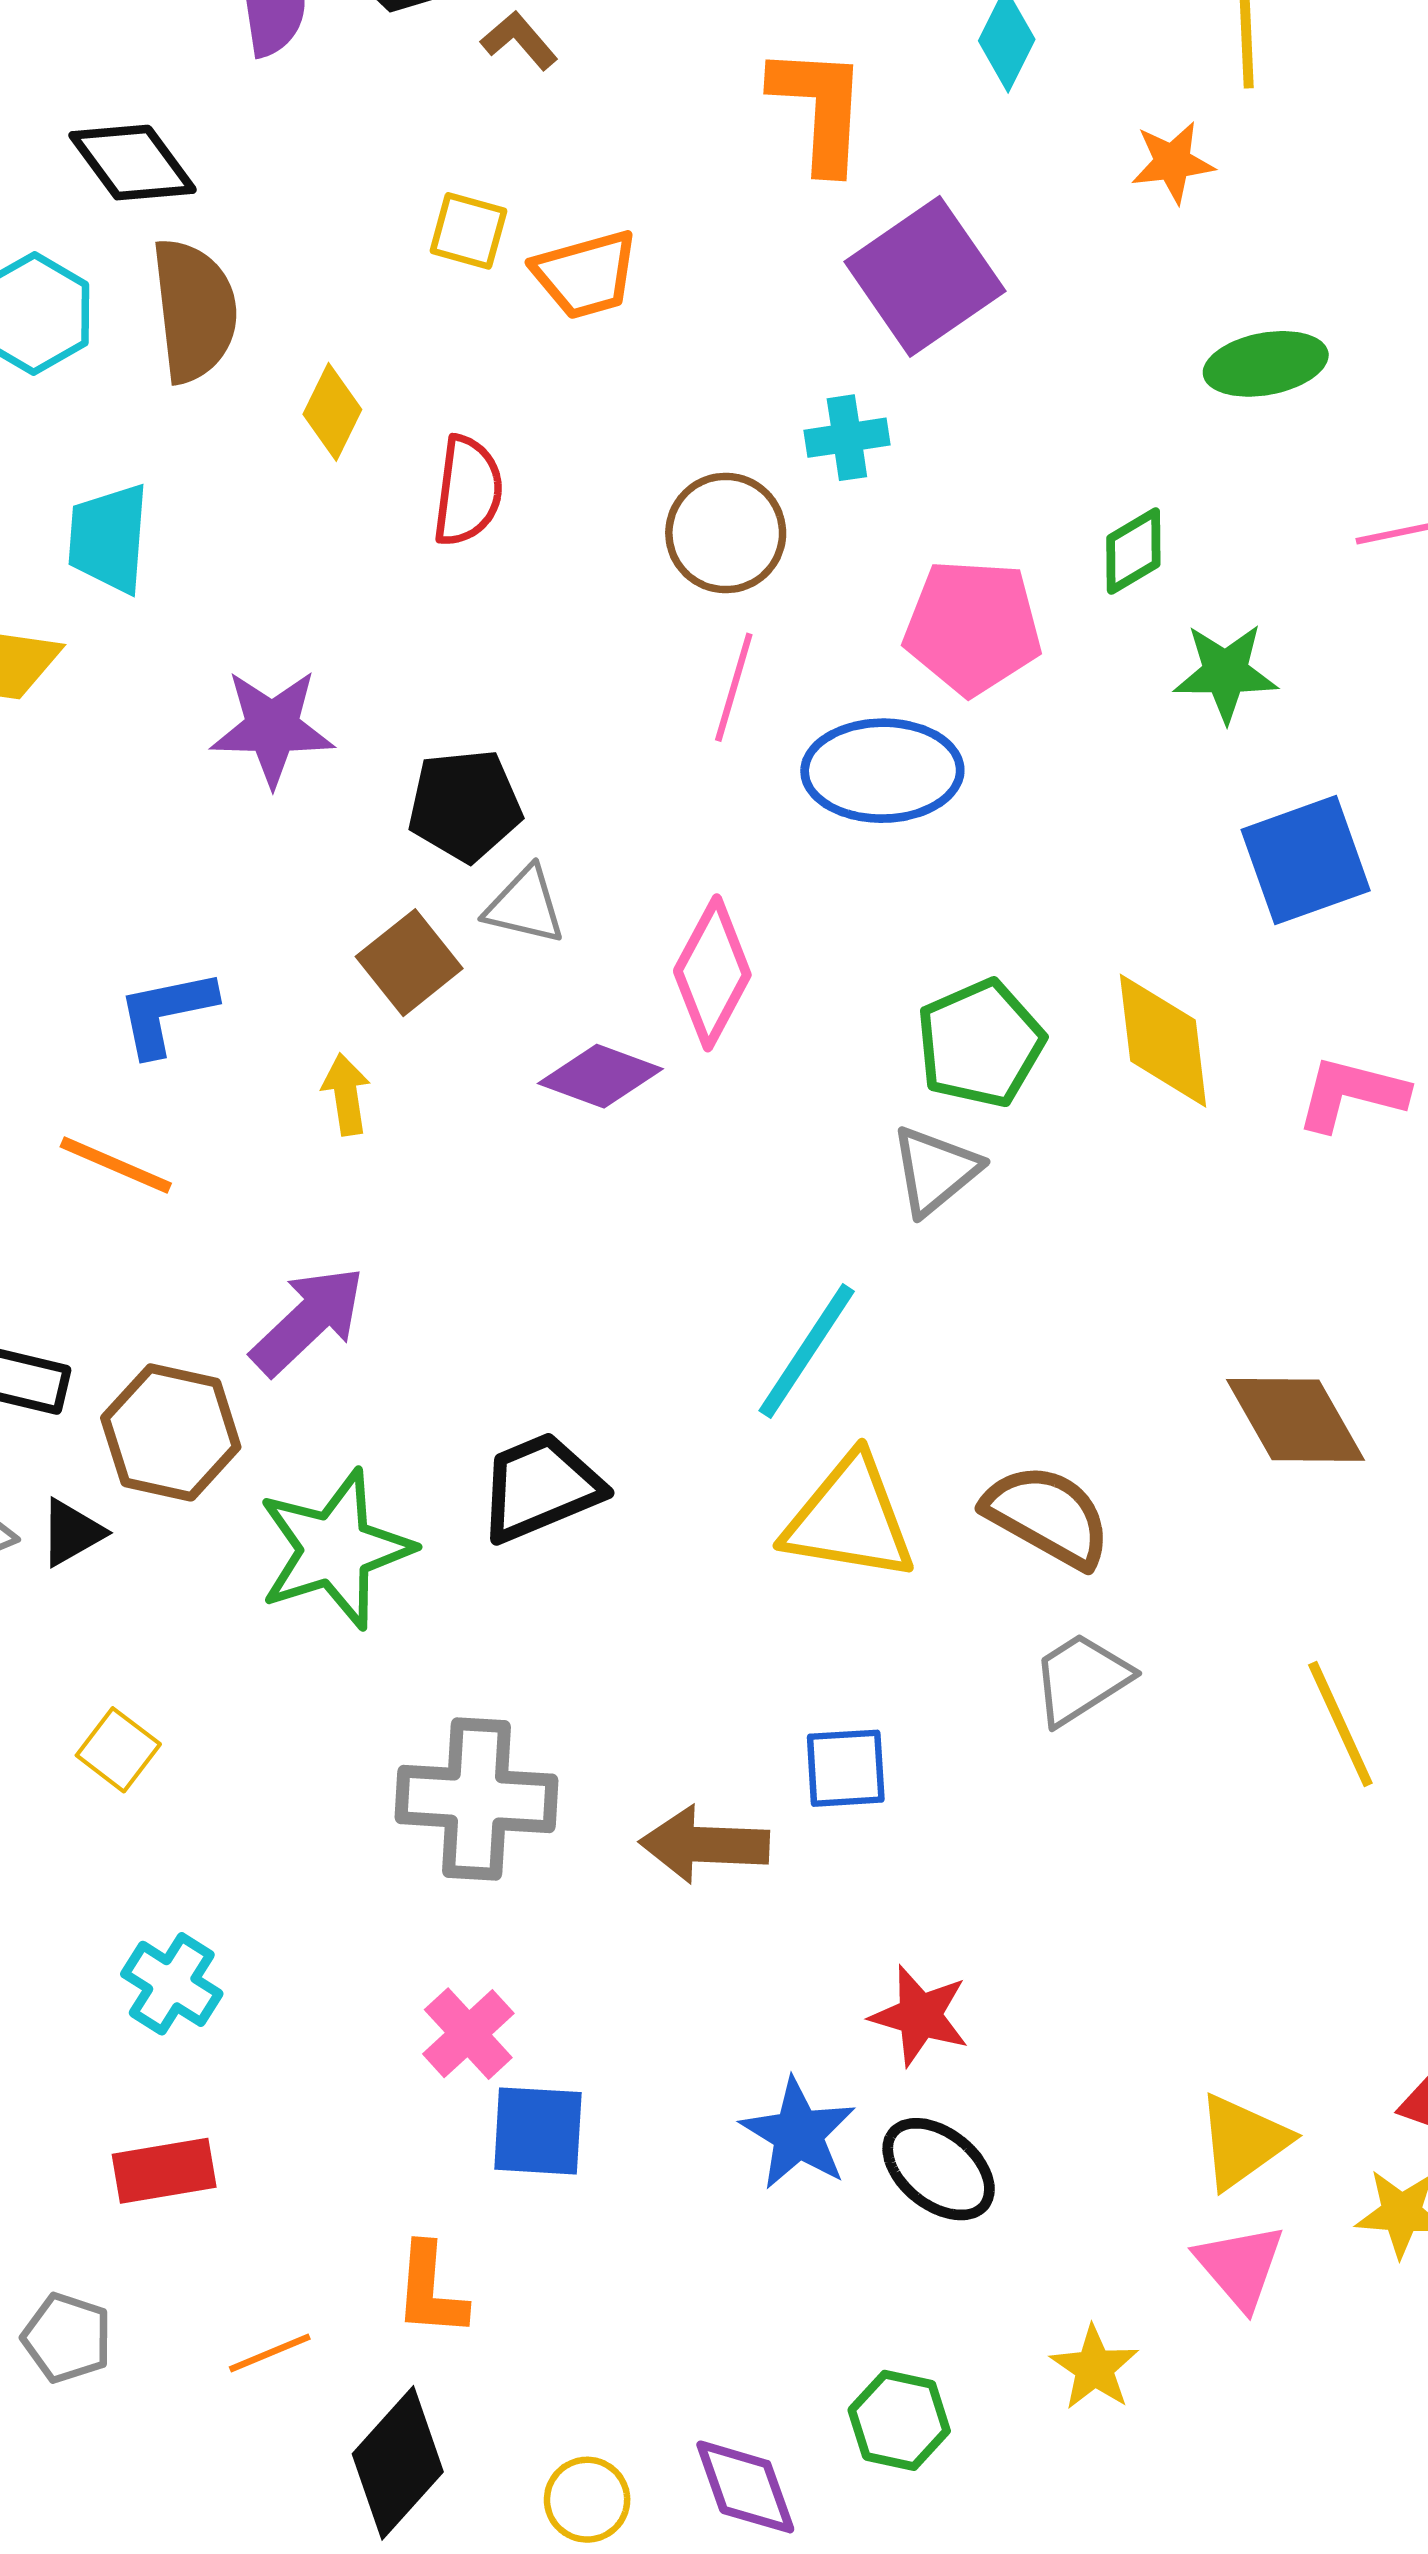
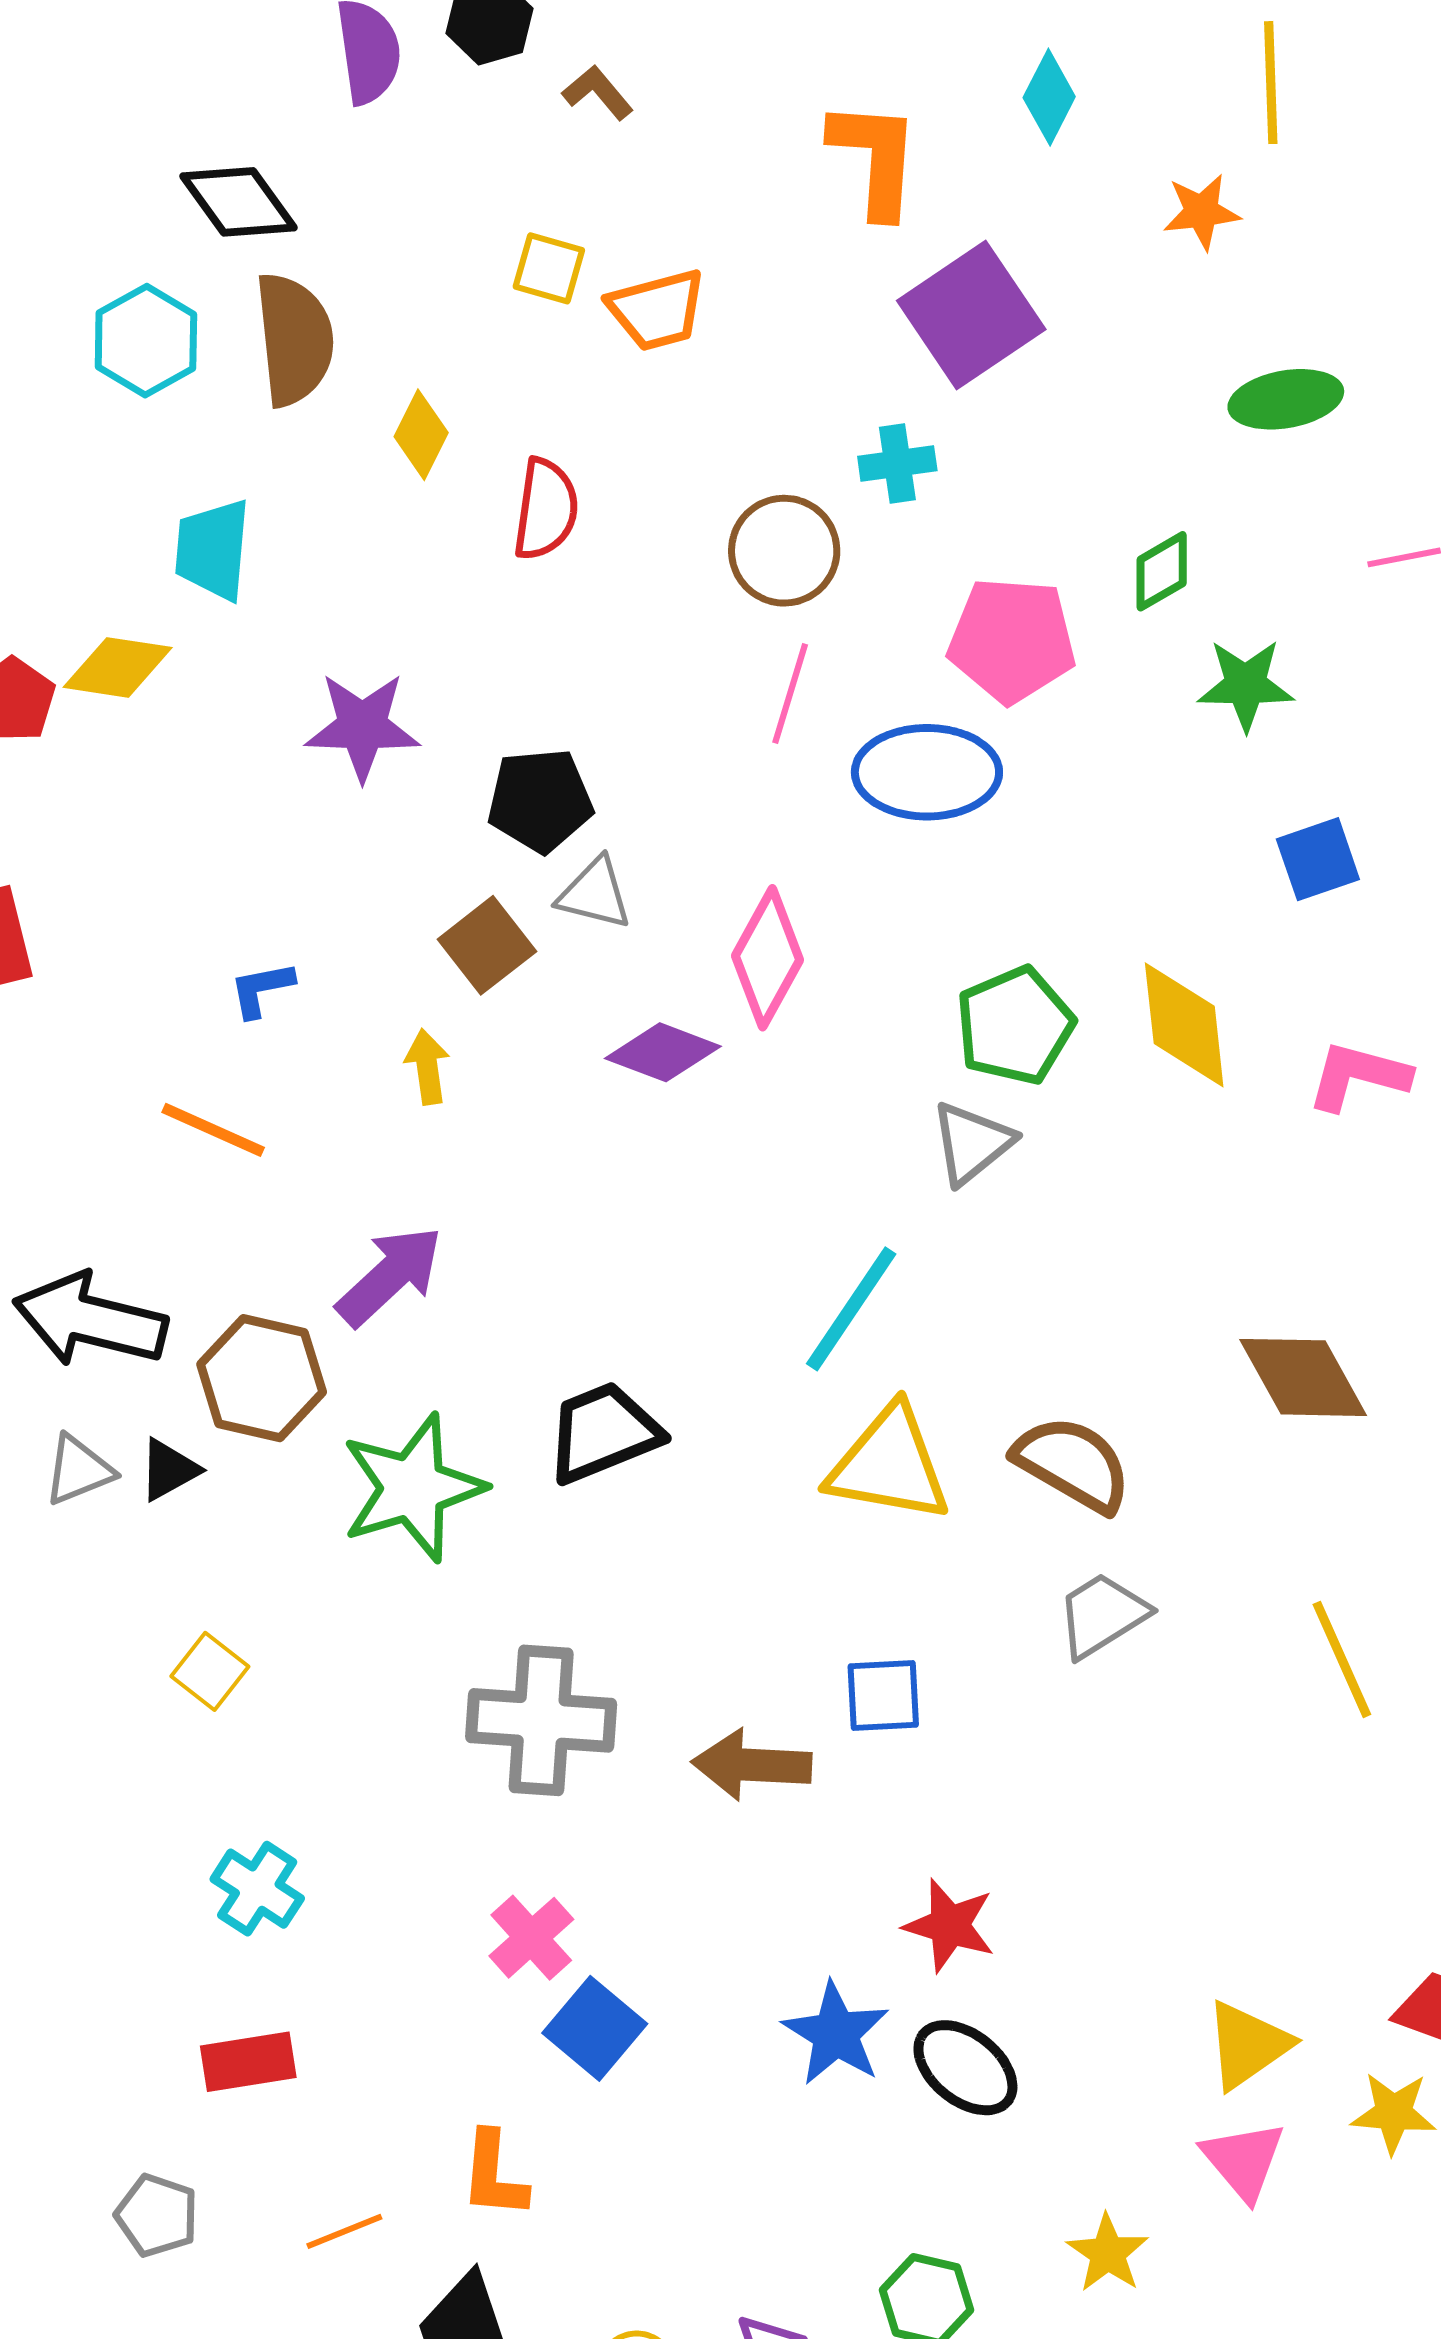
blue square: (1306, 860) -> (1318, 859), size x0.7
blue L-shape: (166, 1012) -> (261, 989), size x0.7
blue square: (538, 2131) -> (595, 2028), turned 36

